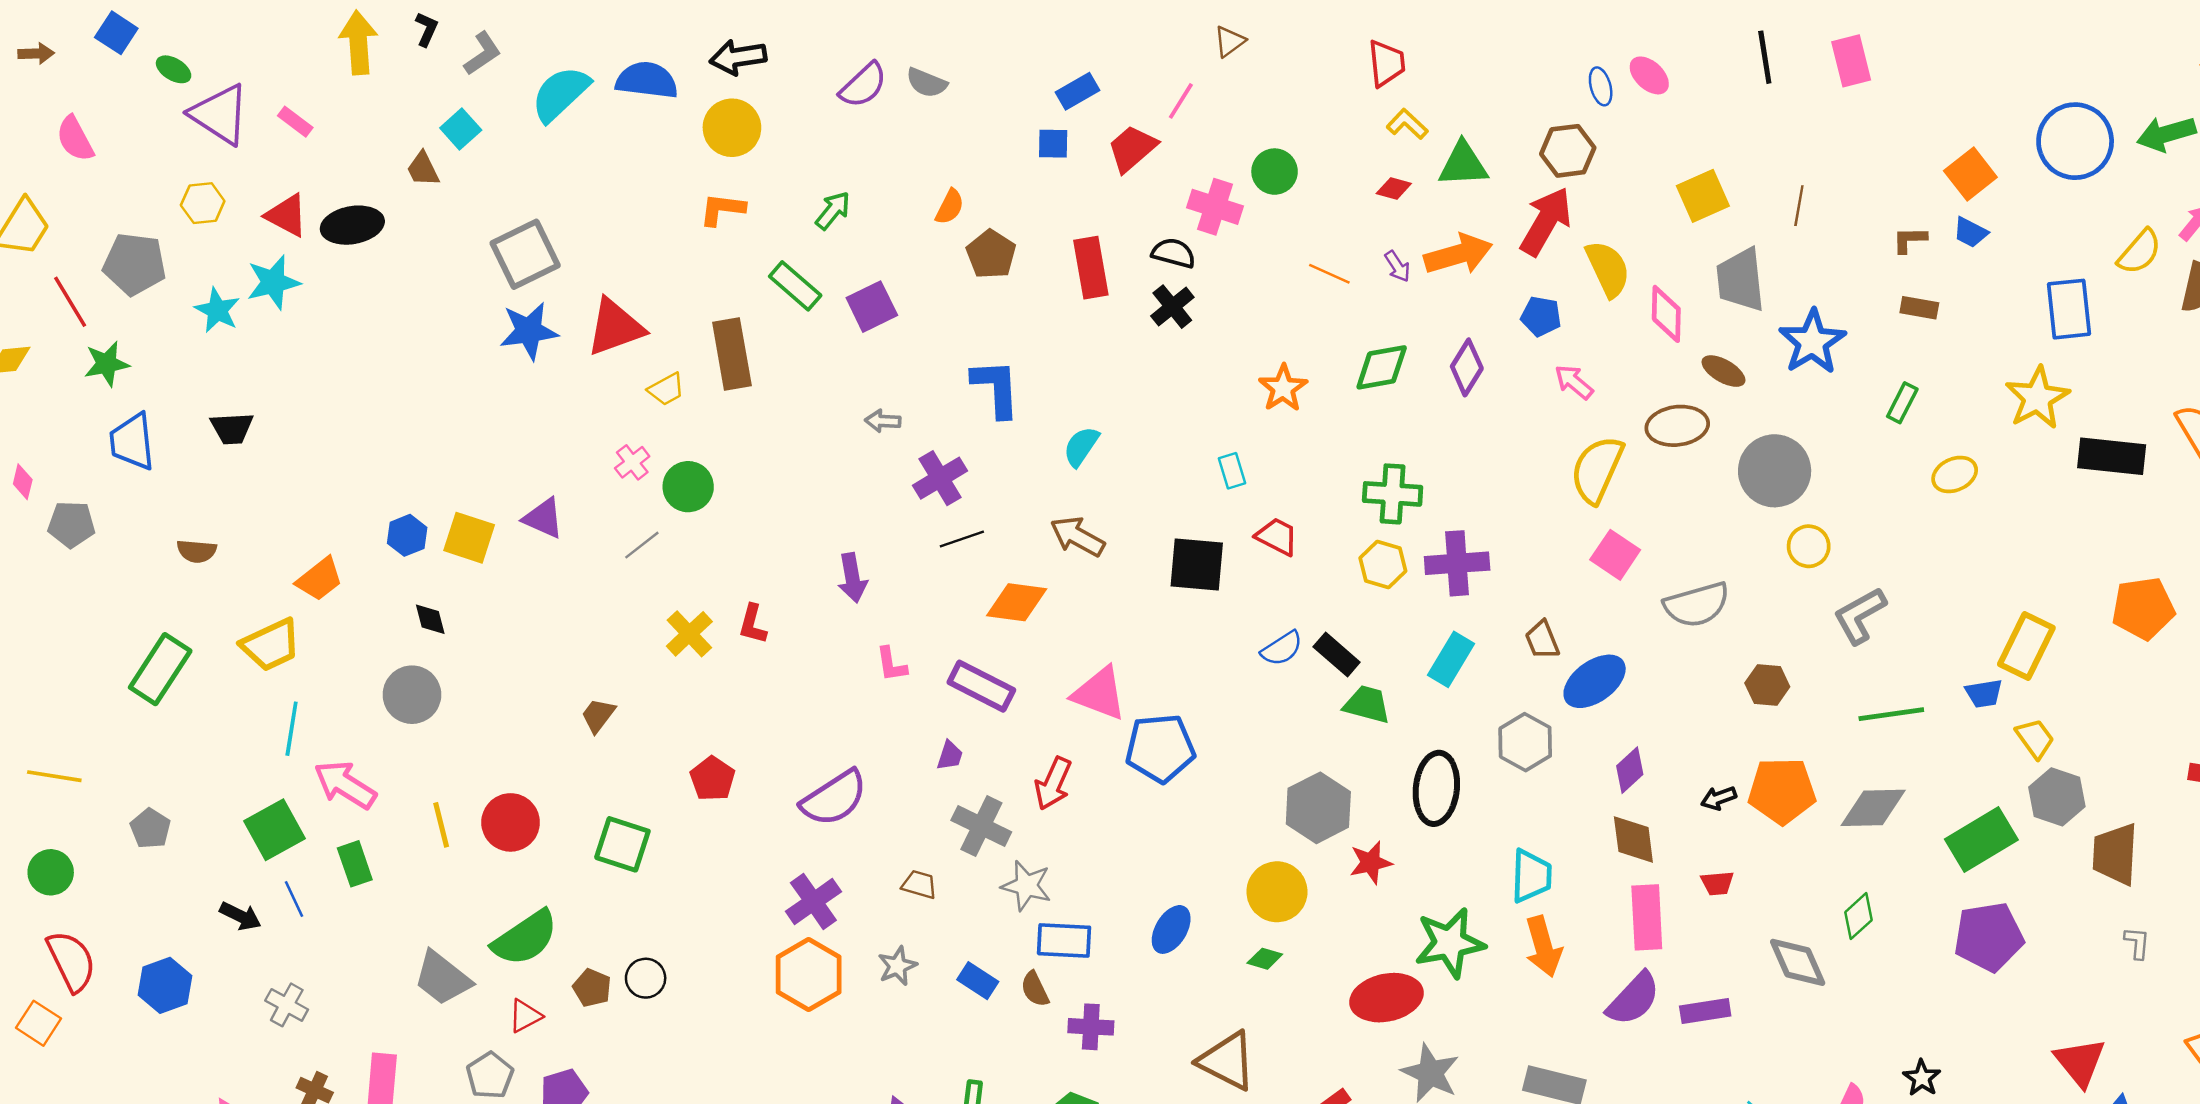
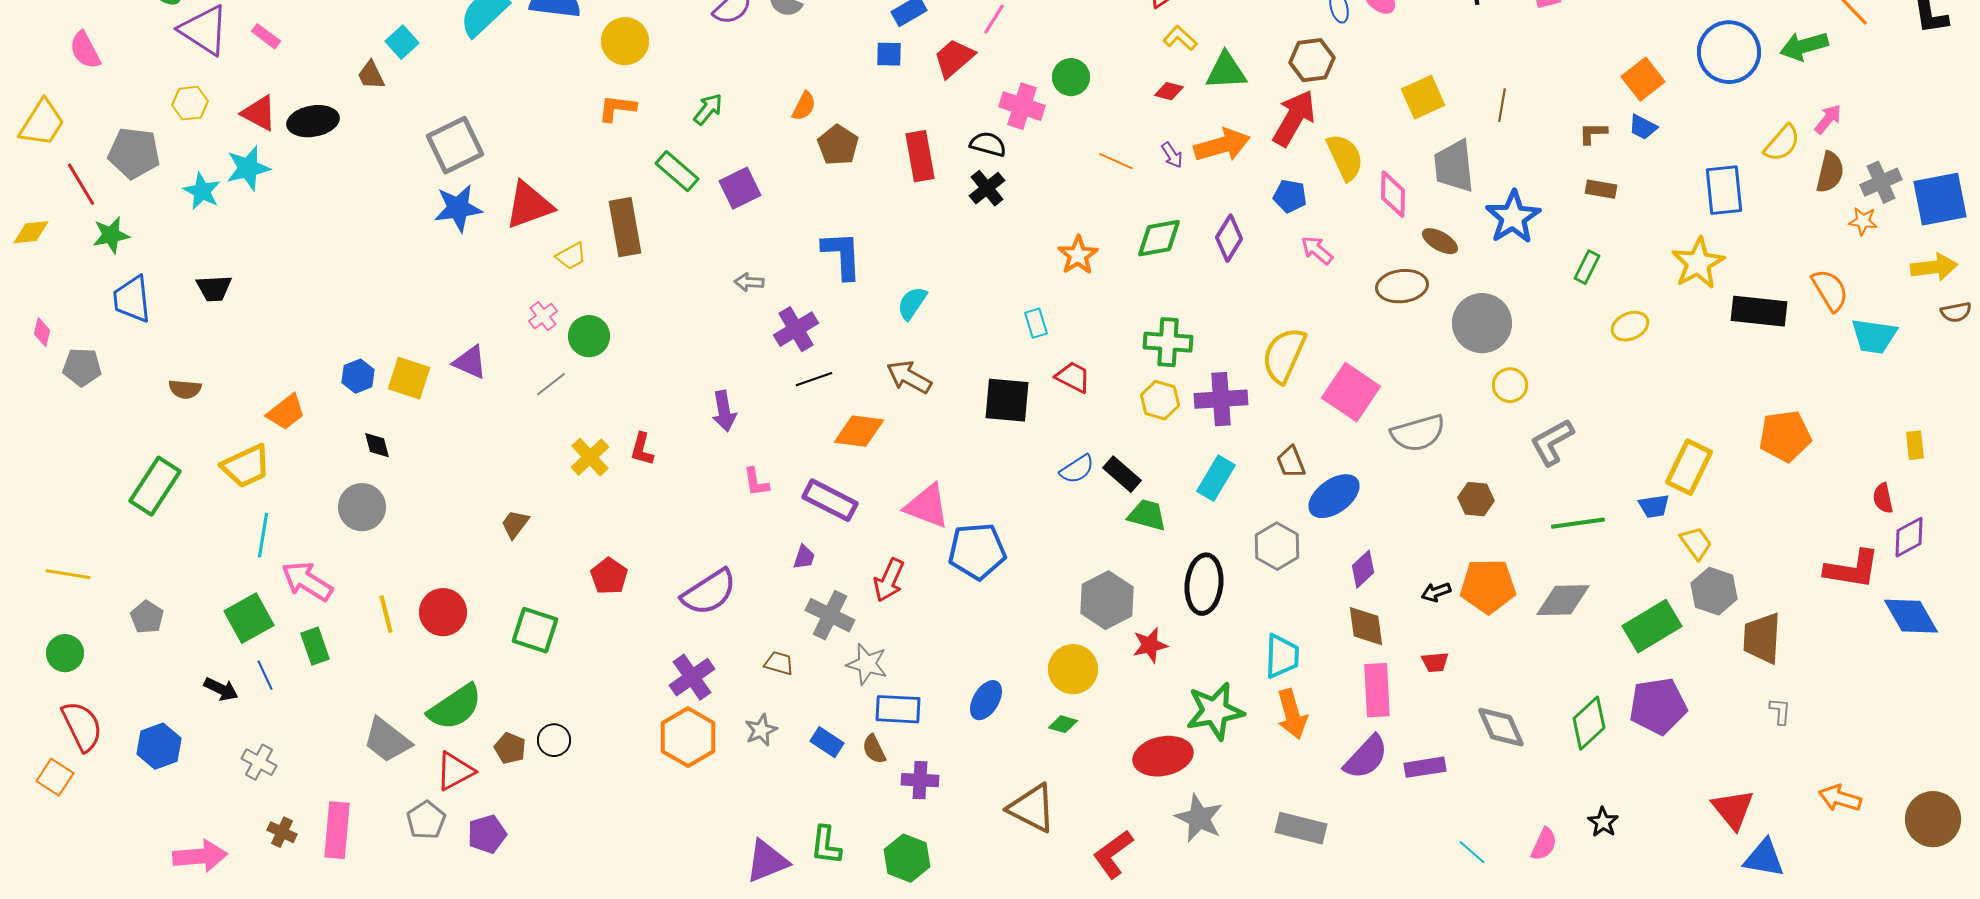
yellow semicircle: (1597, 470) -> (1284, 355), moved
pink square: (1615, 555) -> (1351, 392), size x1.4
green diamond: (1859, 916) -> (1589, 723), moved, size x1.4
red triangle: (525, 1016) -> (455, 771), size x1.4

